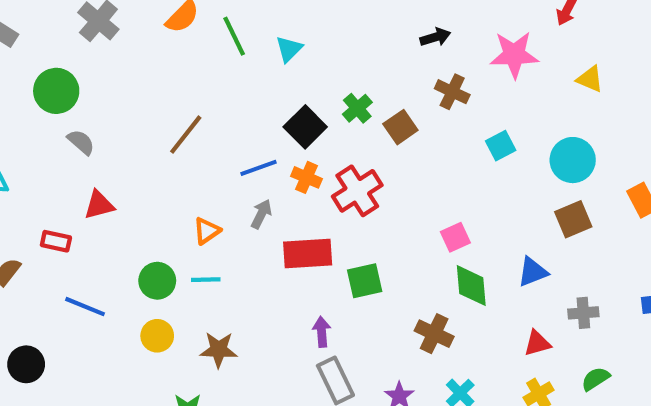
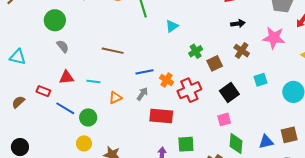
cyan triangle: (289, 49) -> (172, 26), moved
black square: (305, 127) -> (229, 92), moved
brown line: (186, 135) -> (113, 51), turned 55
brown square: (573, 219) -> (289, 135), moved
pink square: (455, 237) -> (224, 119), moved
cyan line: (206, 280) -> (93, 82), moved
green square: (365, 281) -> (186, 144), moved
blue line: (85, 307) -> (65, 108), moved

